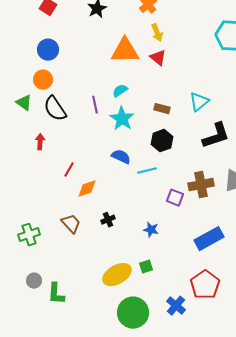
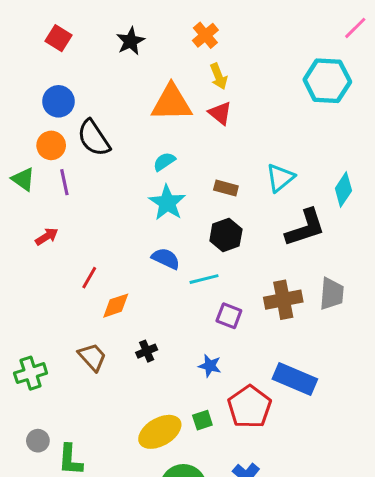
purple line: (95, 105) -> (64, 182), moved
black semicircle: (55, 109) -> (94, 138), moved
red arrow: (40, 142) -> (47, 236), turned 56
purple square: (175, 198) -> (229, 316), moved
blue rectangle: (209, 239) -> (295, 379), turned 52
red pentagon: (205, 285) -> (249, 407), moved

